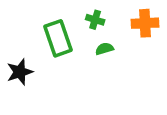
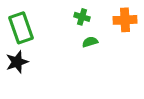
green rectangle: (58, 38) -> (21, 28), moved

